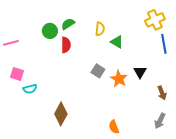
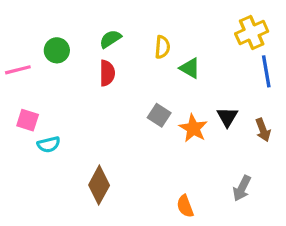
green circle: (50, 31) -> (57, 50), moved
brown arrow: (162, 93) -> (263, 130), moved
gray arrow: (160, 121) -> (242, 188), moved

